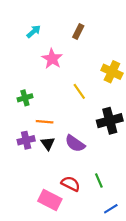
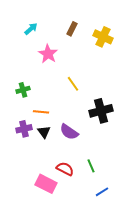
yellow cross: (112, 72) -> (103, 37), moved

